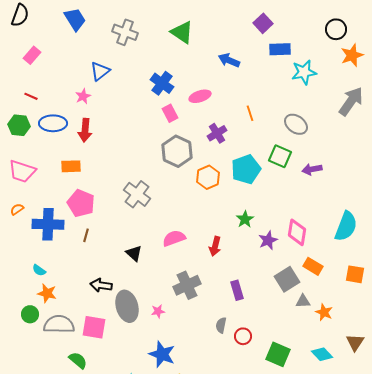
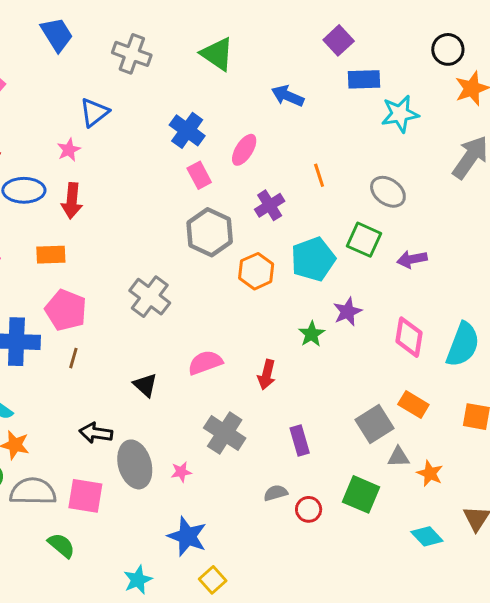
pink ellipse: (200, 96) -> (244, 150), turned -40
pink diamond: (297, 232) -> (409, 337), moved
purple star: (268, 240) -> (348, 312), moved
gray cross: (187, 285) -> (225, 433), turned -32
gray semicircle: (221, 325) -> (276, 493), turned 63
green square: (278, 354) -> (361, 494), moved

